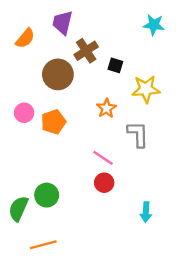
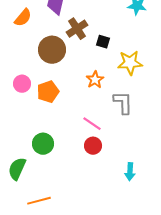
green circle: (47, 195) -> (43, 144), moved

